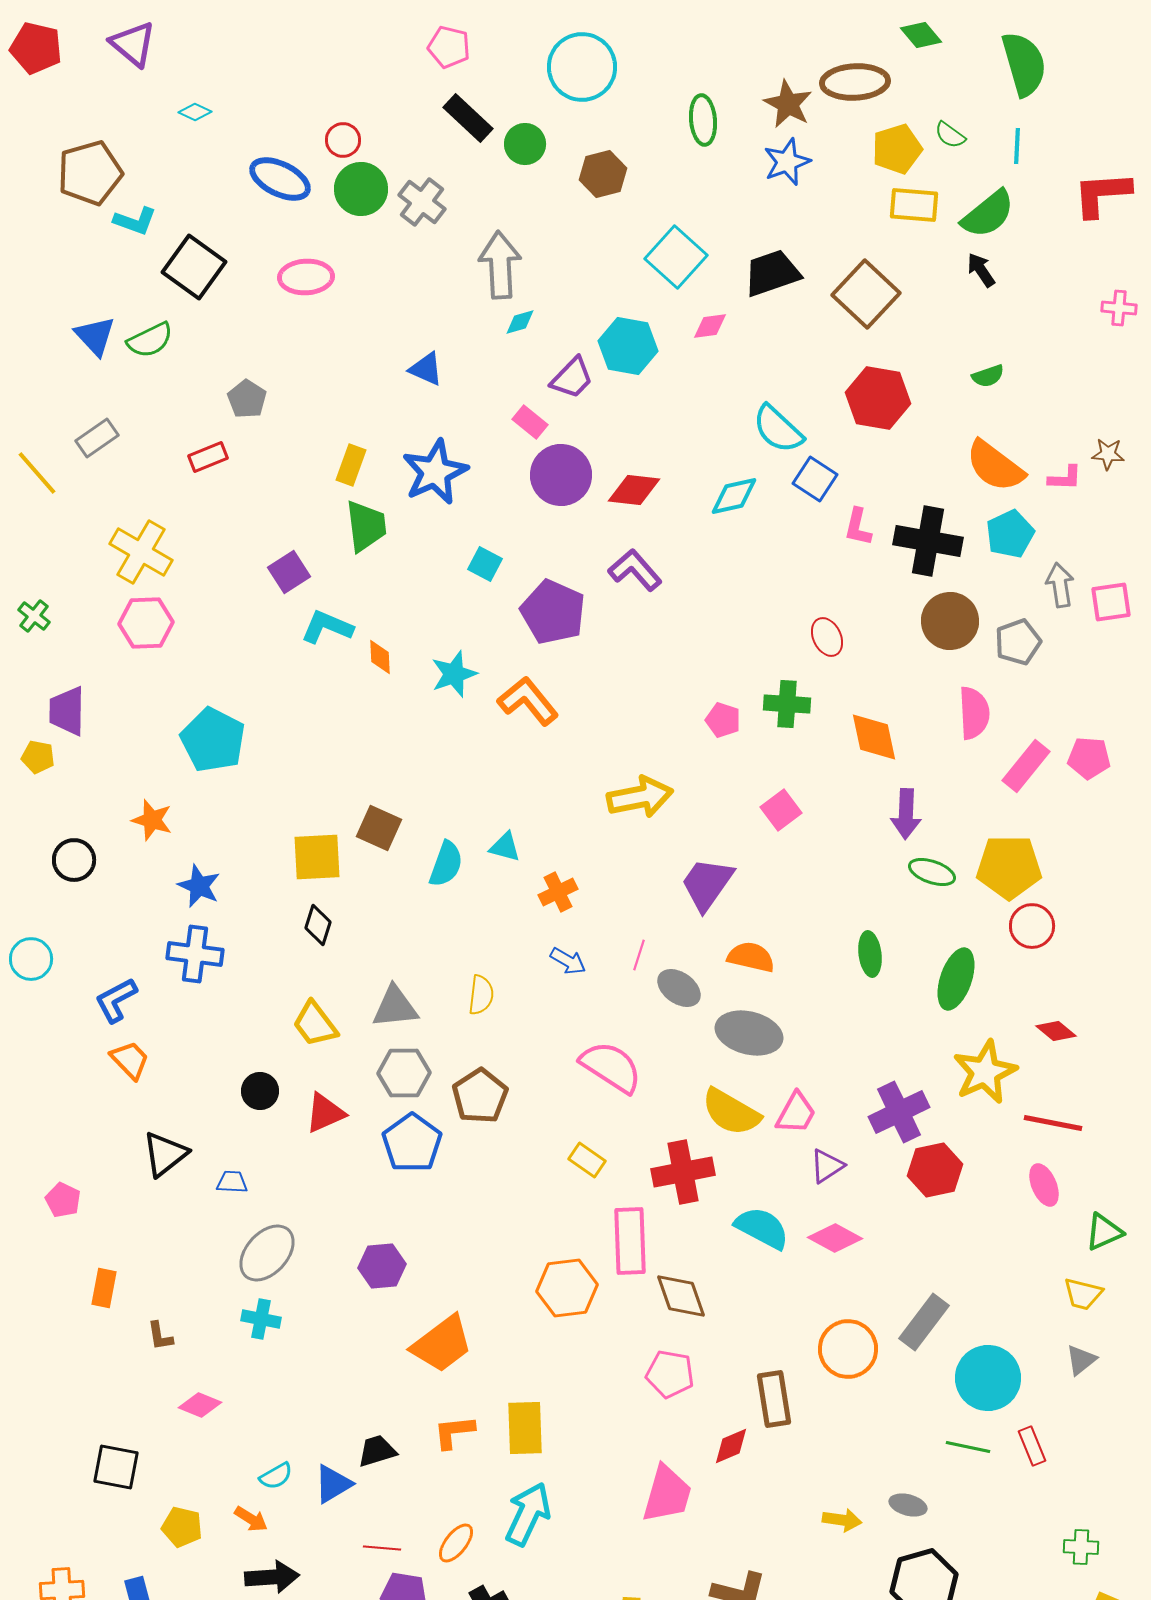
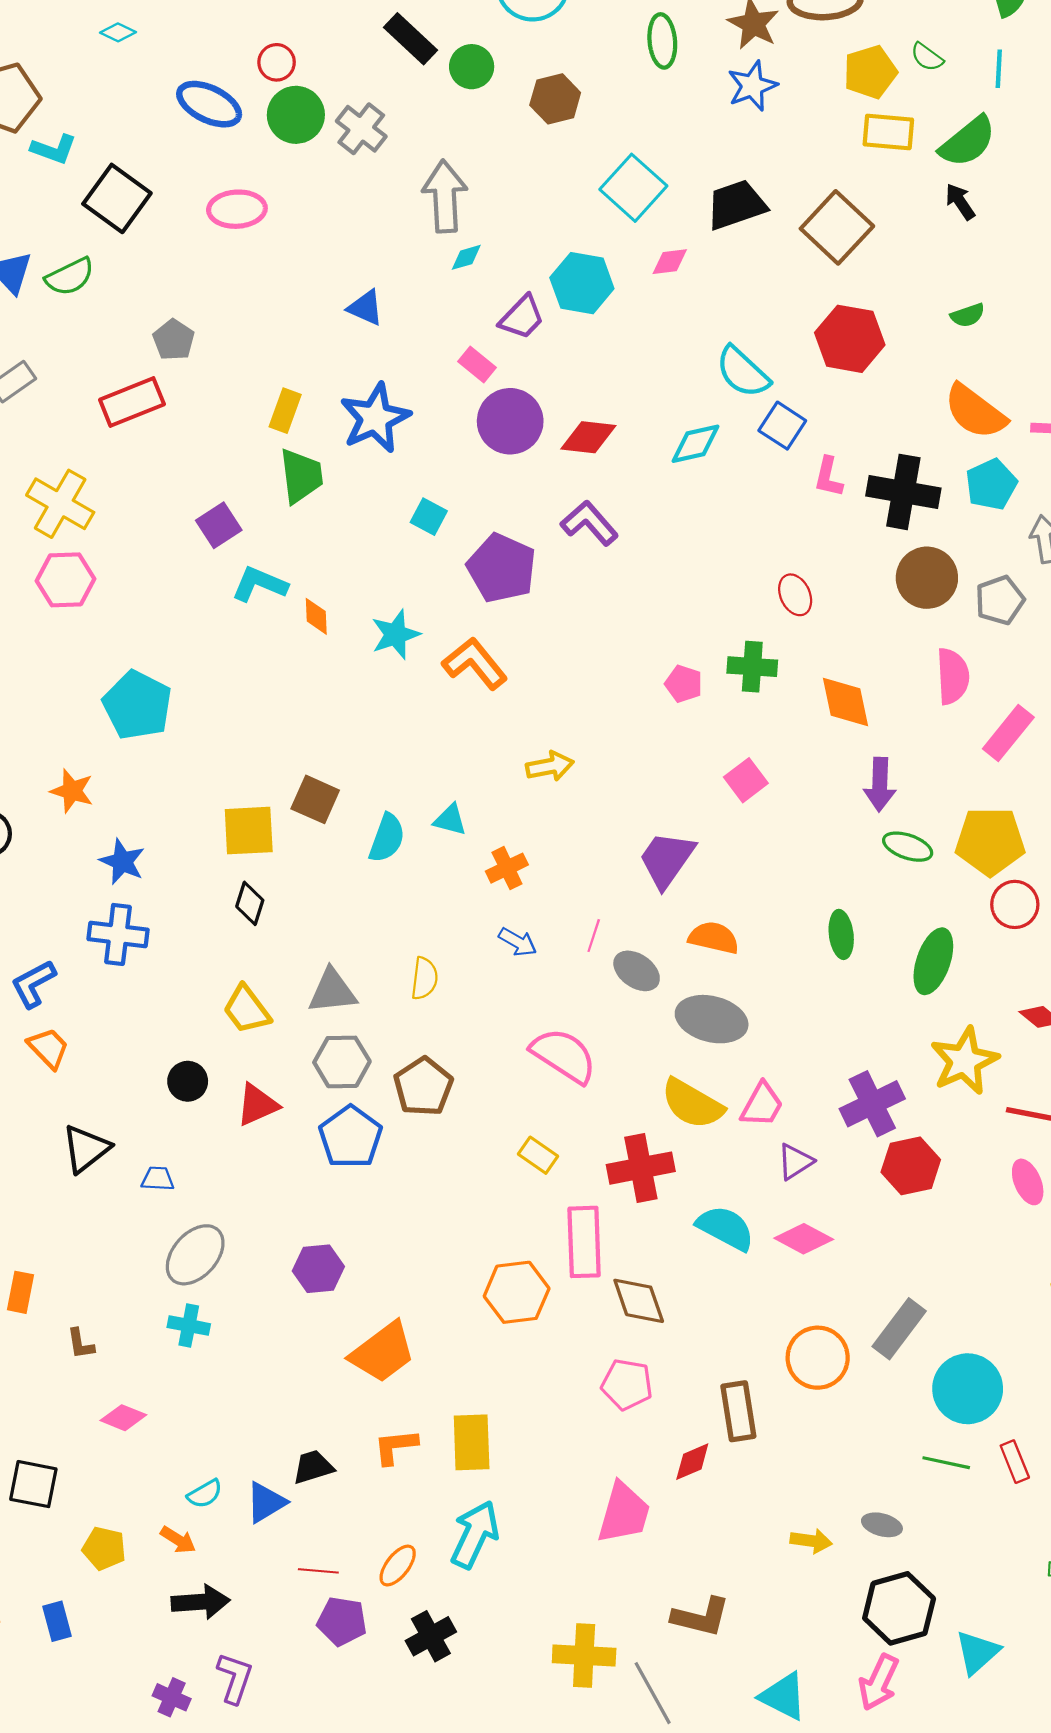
red rectangle: (208, 457) -> (132, 402), size x1.5
yellow arrow: (640, 797) -> (550, 766), moved, size x0.7

